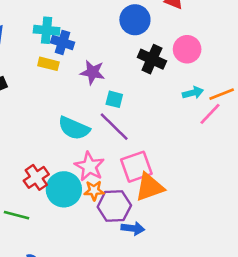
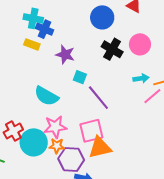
purple line: (114, 127) -> (98, 98), moved
pink star: (89, 166) -> (55, 127), turned 30

